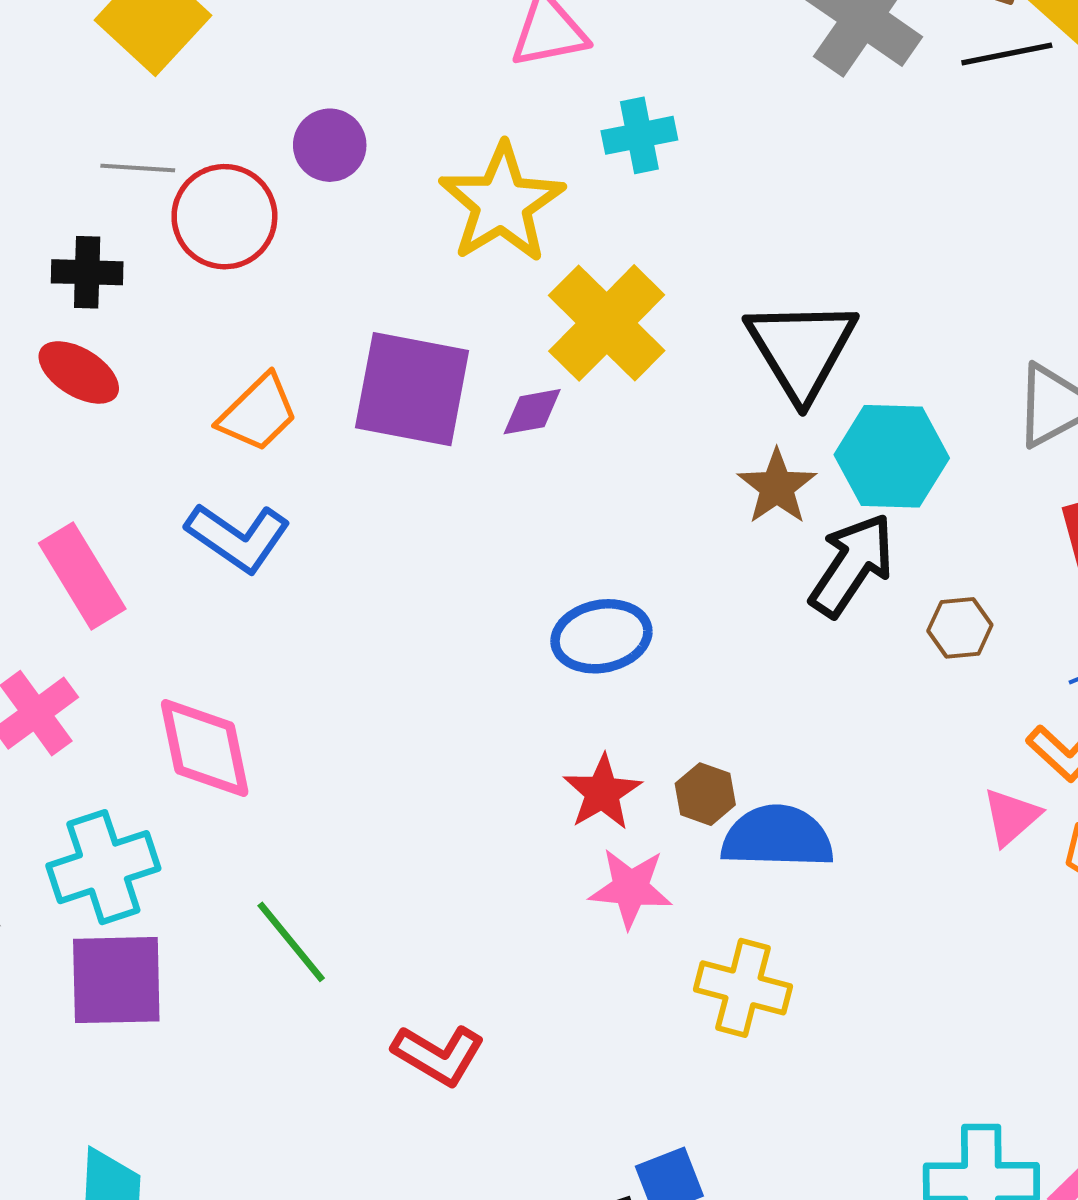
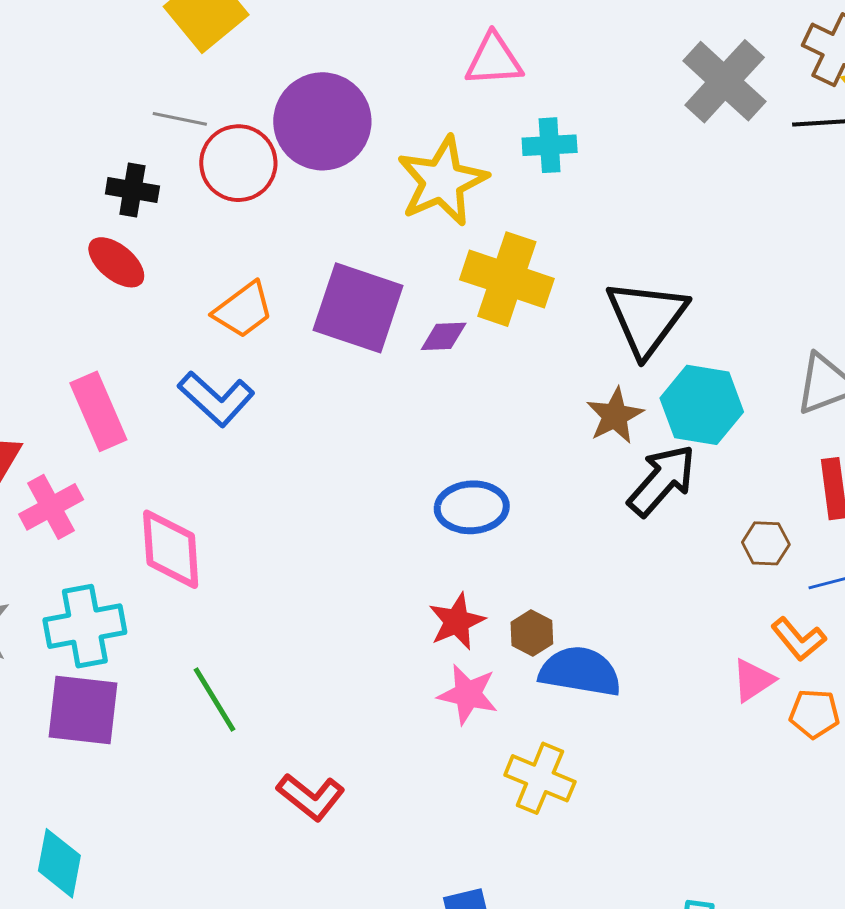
purple circle: (330, 145) -> (322, 121), size x1.8
yellow cross: (607, 323) -> (507, 279), turned -34
brown hexagon: (960, 628) -> (766, 543), moved

